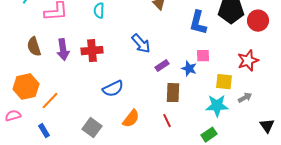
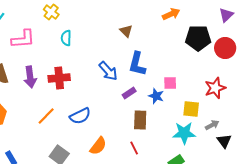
blue L-shape: (198, 23) -> (137, 64), moved
orange line: (50, 101) -> (46, 116), moved
black triangle: (267, 126) -> (224, 141), moved

